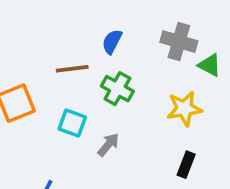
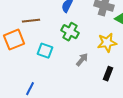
brown line: (72, 69) -> (31, 21), moved
gray arrow: (108, 145) -> (82, 60), moved

